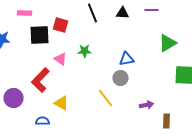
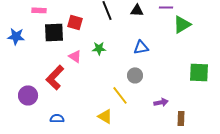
green triangle: (167, 43) -> (182, 24), moved
blue triangle: (126, 59) -> (141, 47), moved
yellow triangle: (61, 103) -> (105, 116), moved

